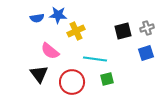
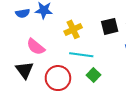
yellow cross: (76, 31) -> (73, 29), moved
green square: (107, 79) -> (93, 75), turned -32

